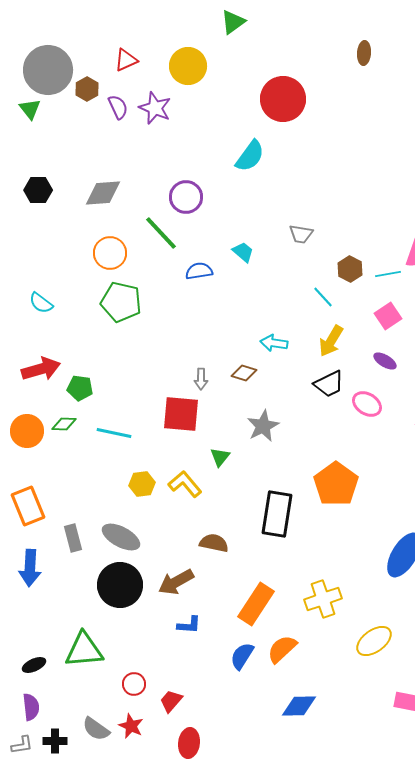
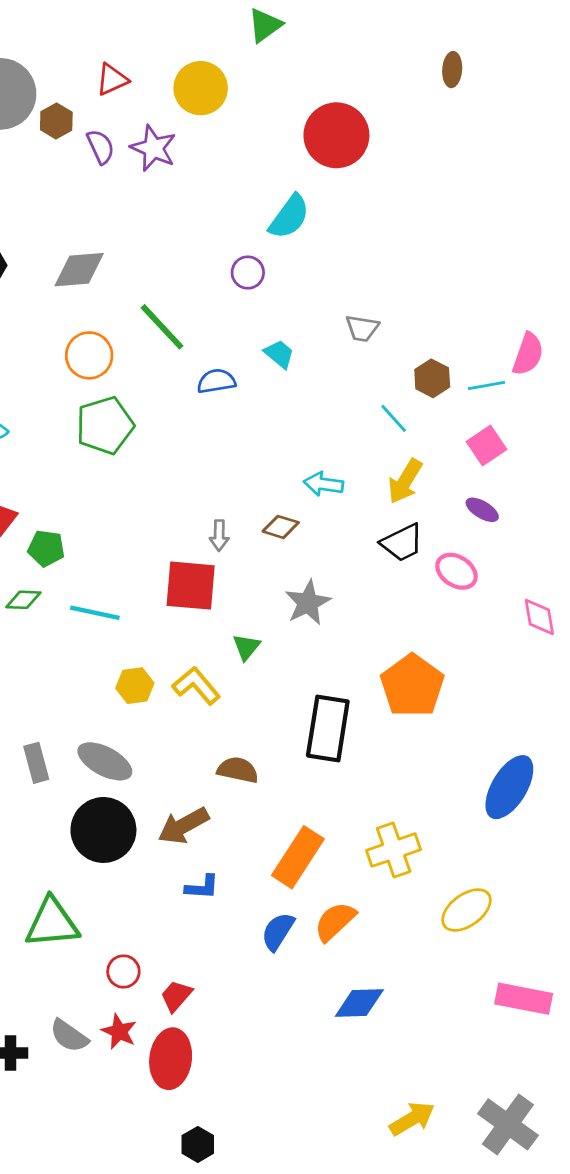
purple circle: (186, 197) -> (248, 273), moved, size x0.7
green pentagon: (121, 302) -> (105, 425), turned -30
red ellipse: (189, 743) -> (171, 1059), moved, size x1.4

